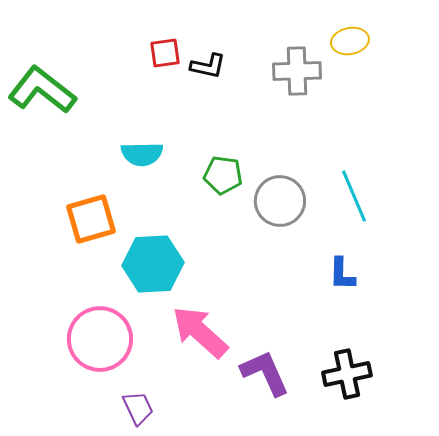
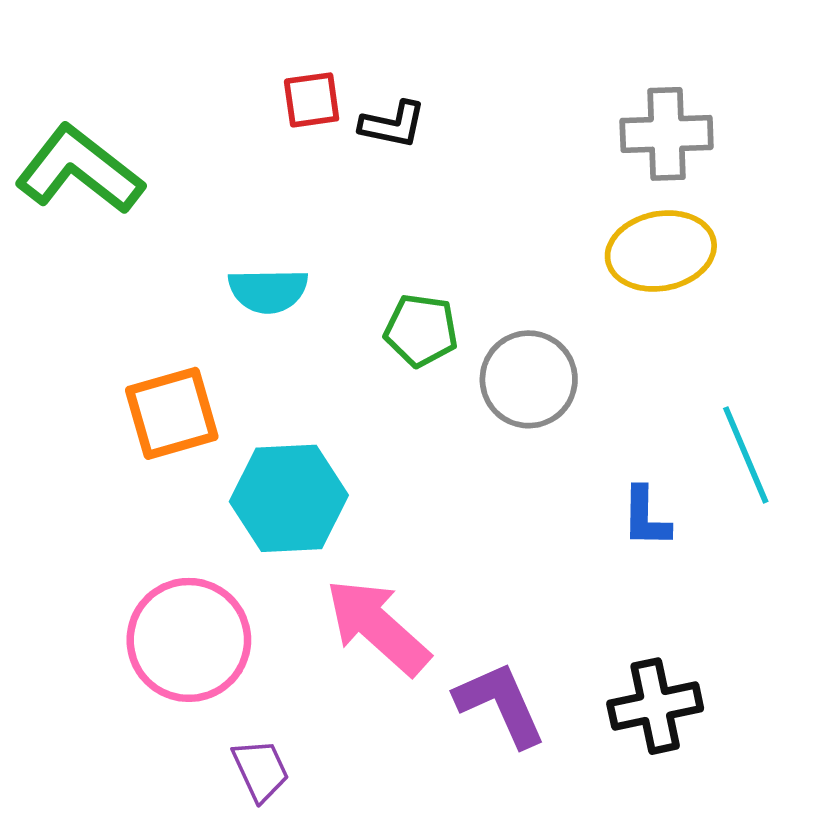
yellow ellipse: (350, 41) -> (661, 251), moved, size x1.5
gray cross: (297, 71) -> (667, 134), moved
cyan line: (354, 196) -> (746, 455), moved

